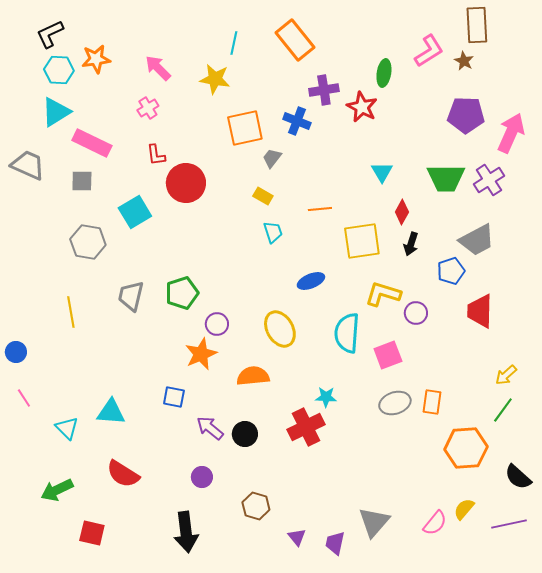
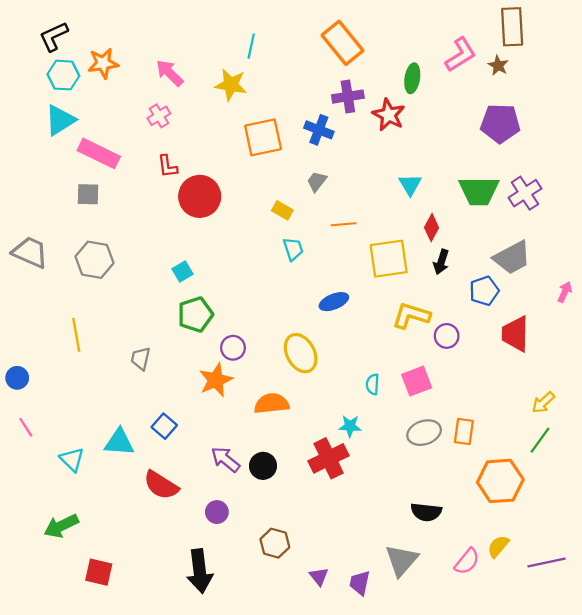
orange rectangle: (295, 40) -> (342, 43), moved
pink arrow: (511, 133) -> (565, 292), moved, size x0.5
gray trapezoid: (272, 158) -> (317, 181), moved
gray trapezoid: (28, 165) -> (30, 252), moved
cyan square: (135, 212) -> (183, 272), moved, size x0.6
gray trapezoid: (131, 296) -> (141, 358), moved, size x0.7
cyan semicircle: (347, 333) -> (373, 384), moved, size x0.5
blue square: (174, 397) -> (164, 426), moved, turned 30
red semicircle: (123, 474) -> (161, 485), moved
black semicircle: (518, 477) -> (426, 512), moved, turned -36

